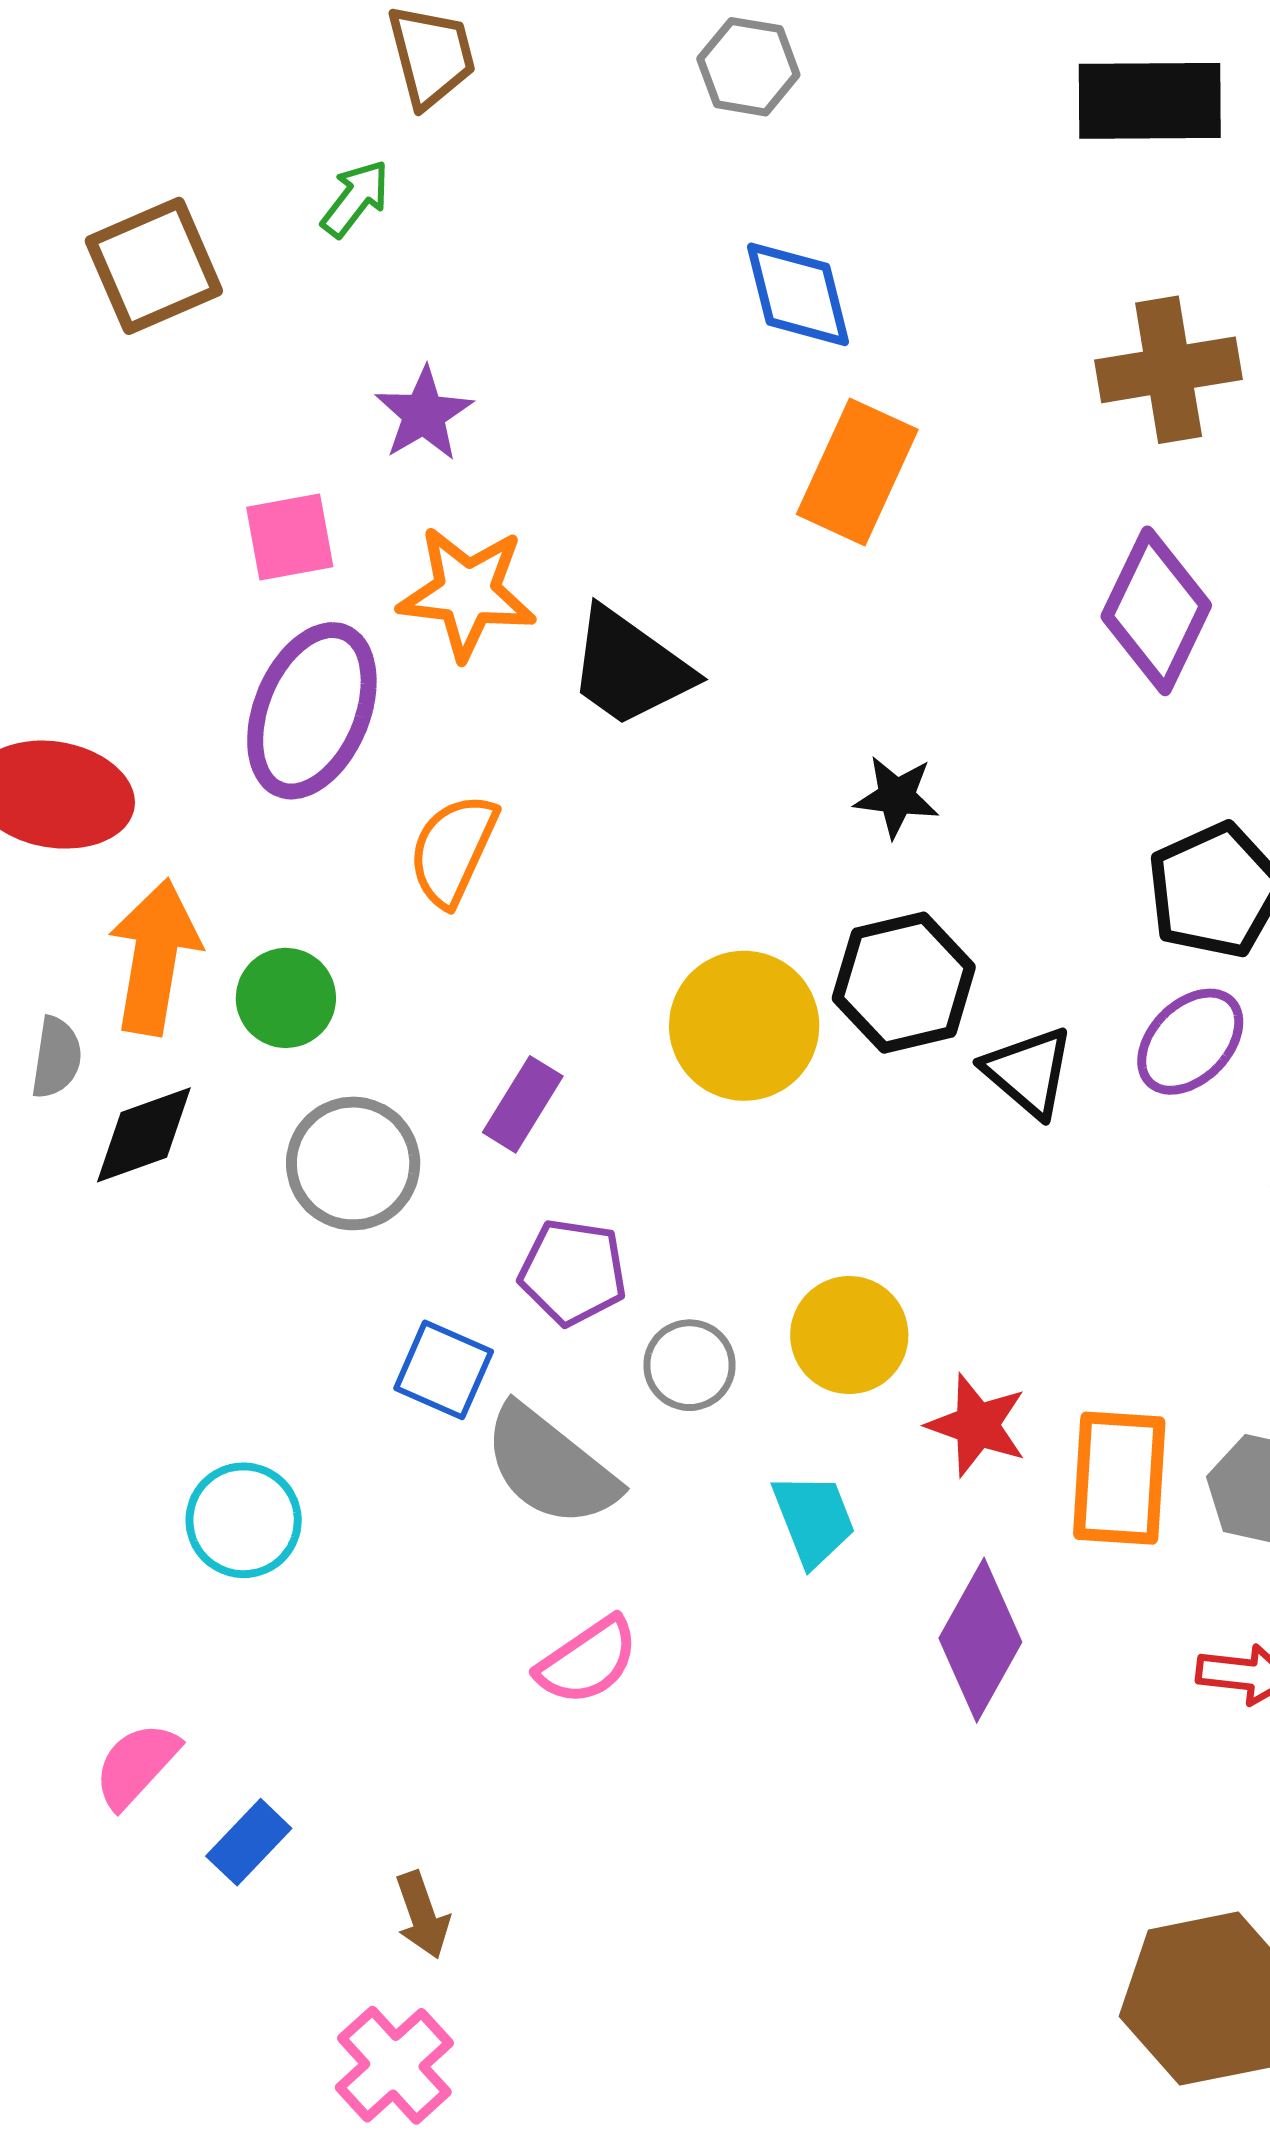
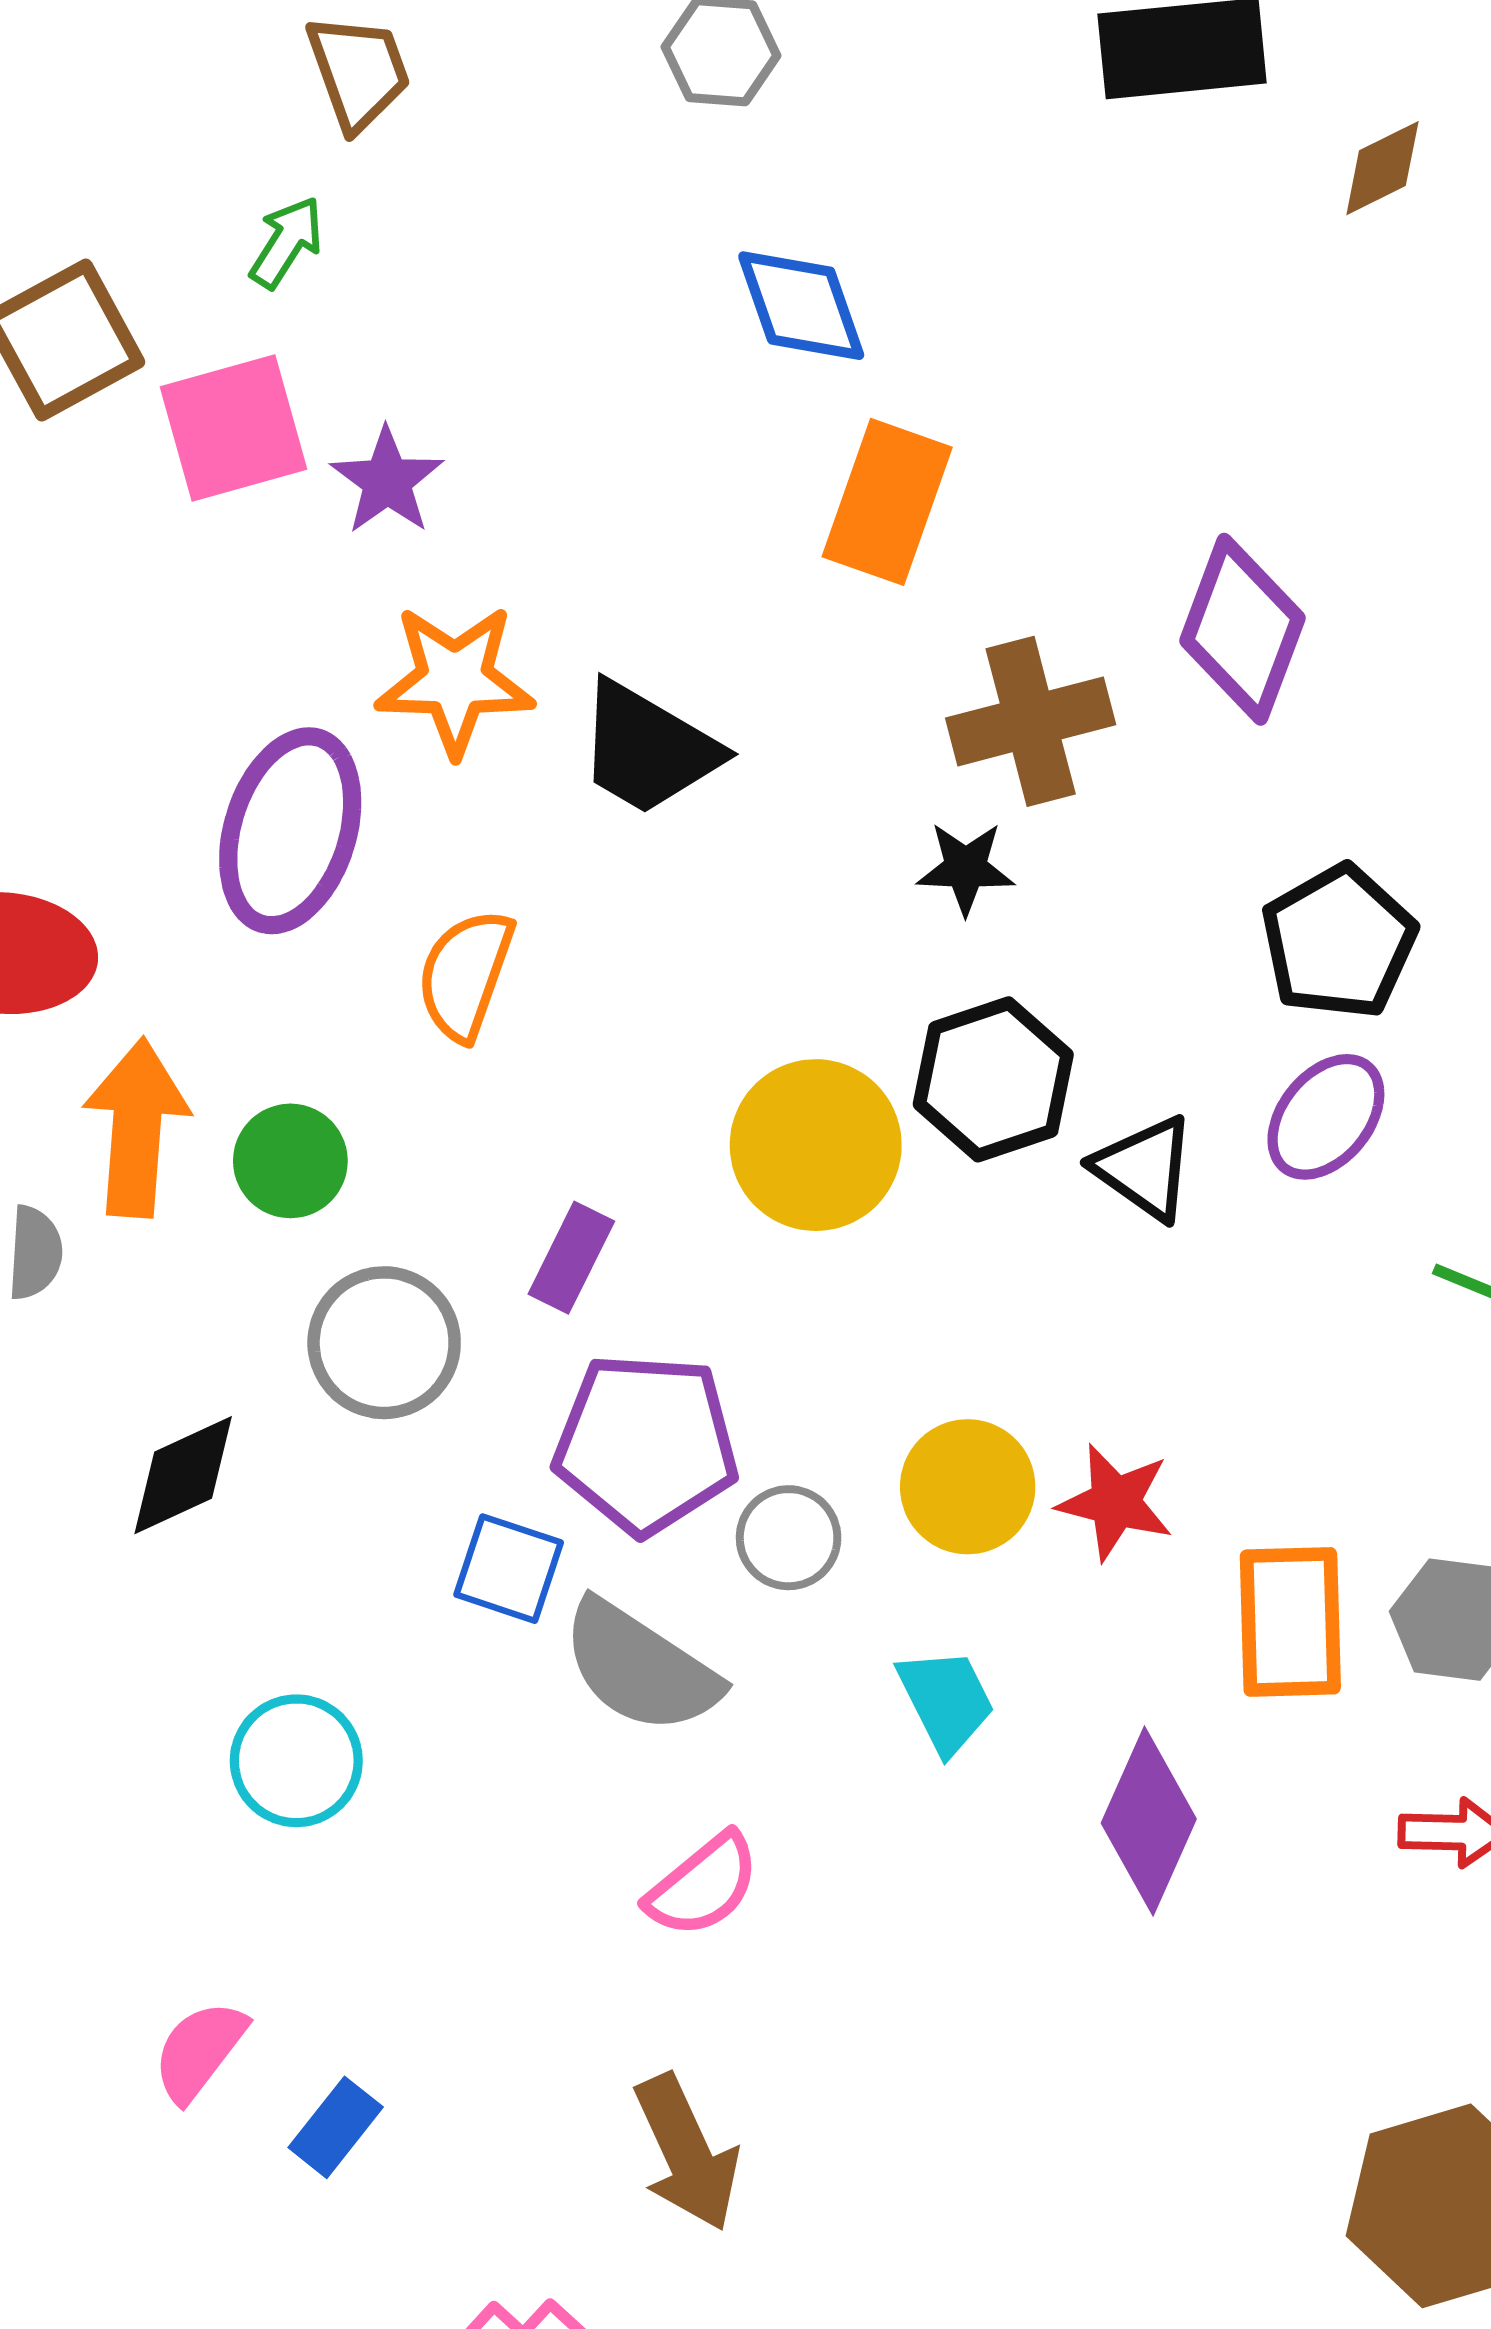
brown cross: (1169, 370) -> (1031, 721), moved
pink square: (290, 537) -> (233, 428), moved, size x1.4
black diamond: (144, 1135) -> (183, 1475), moved
purple pentagon: (573, 1272) -> (646, 1444), size x1.5
red star: (977, 1425) -> (1115, 1502), moved
brown arrow: (422, 1915) -> (687, 2153), moved, size x1.6

